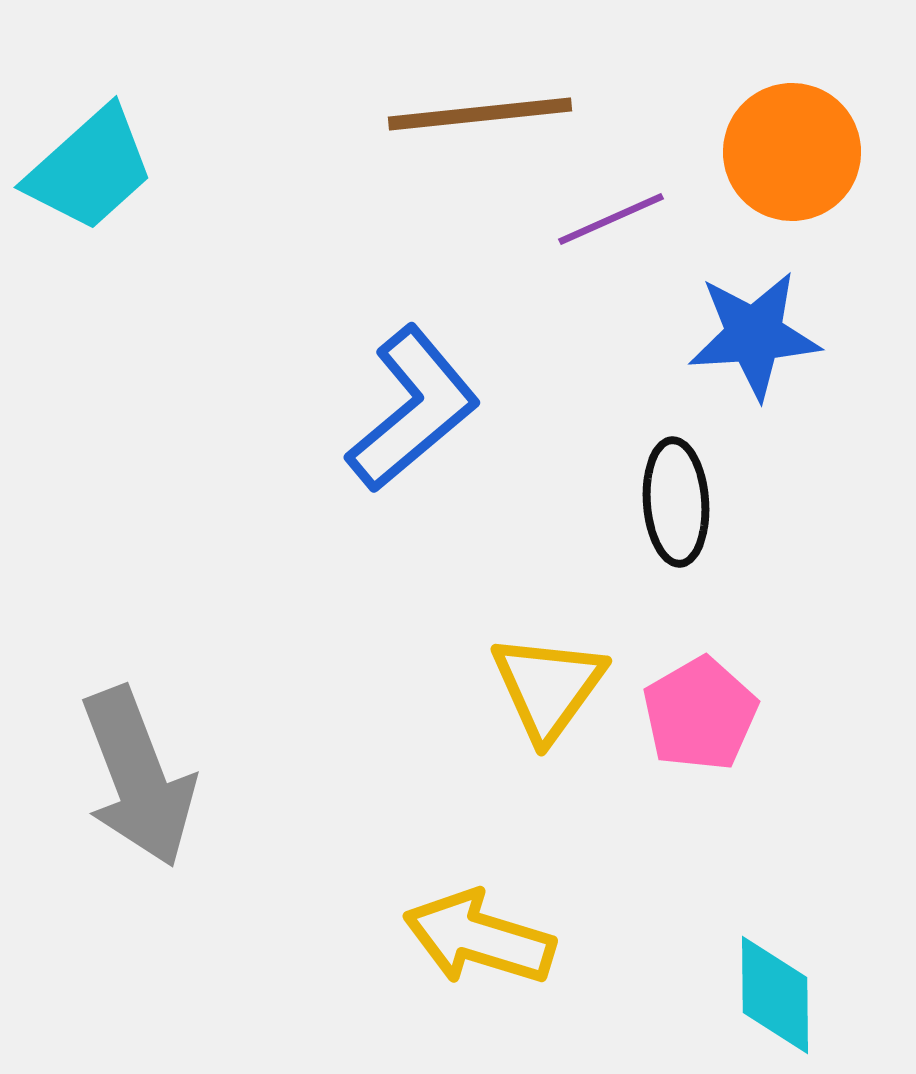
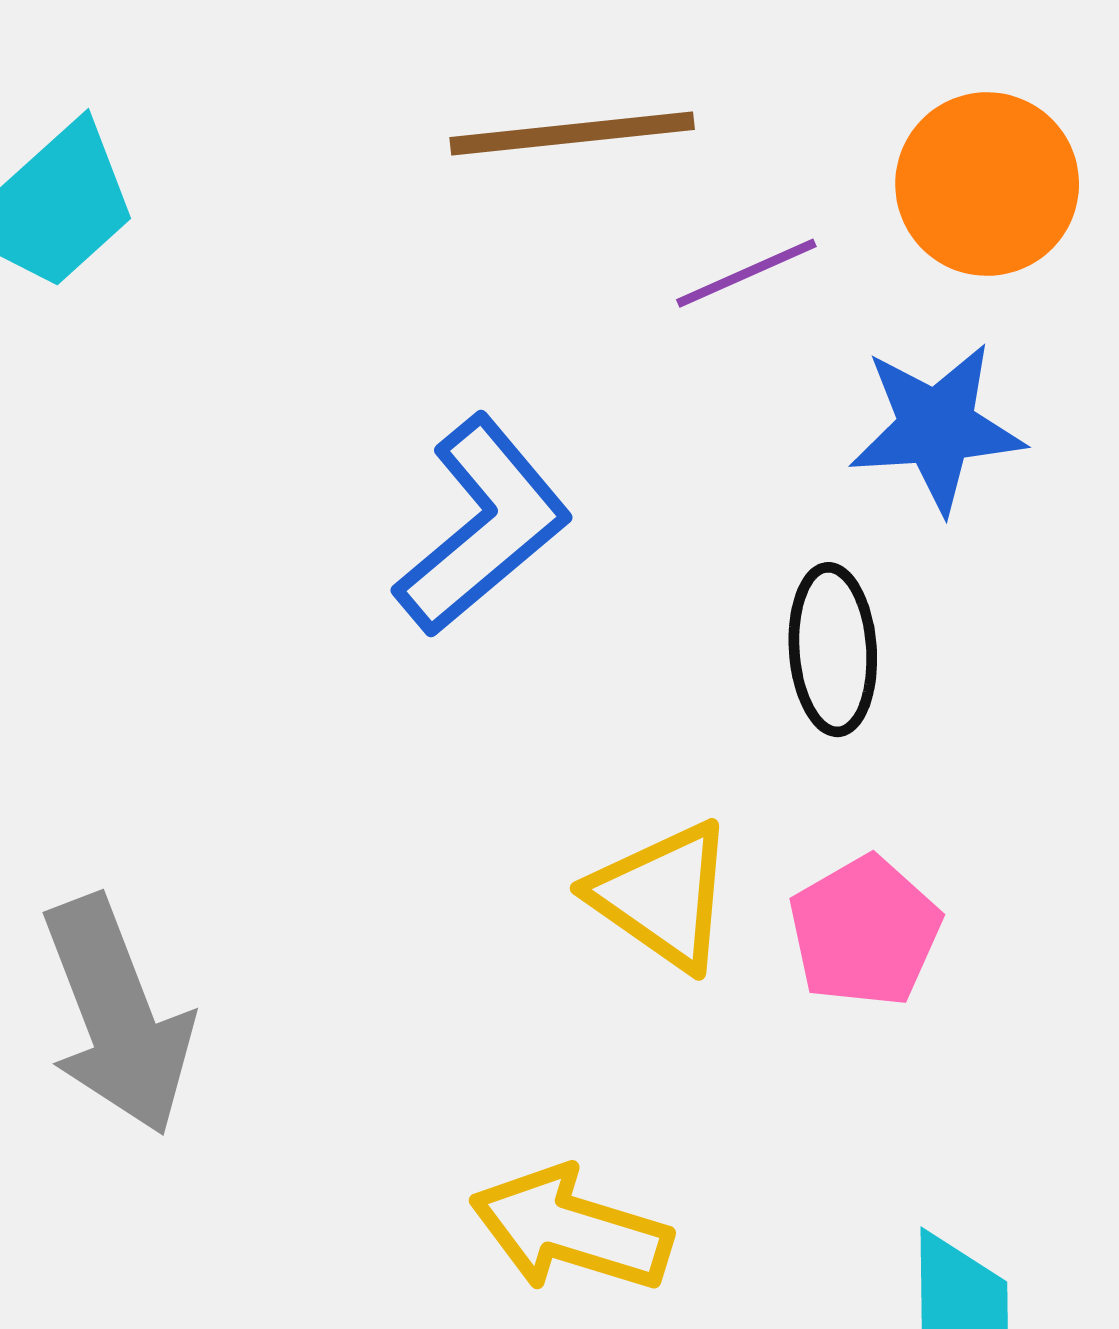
yellow triangle: (548, 687) -> (663, 896), turned -31

